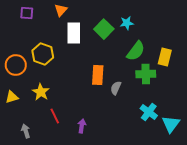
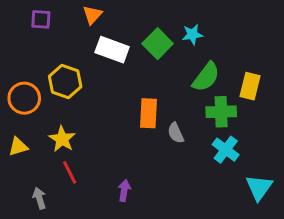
white rectangle: (74, 33) -> (112, 50), turned -70
gray semicircle: (116, 88) -> (176, 133), turned -48
cyan cross: (149, 112) -> (226, 150), moved
red line: (55, 116) -> (70, 172), moved

